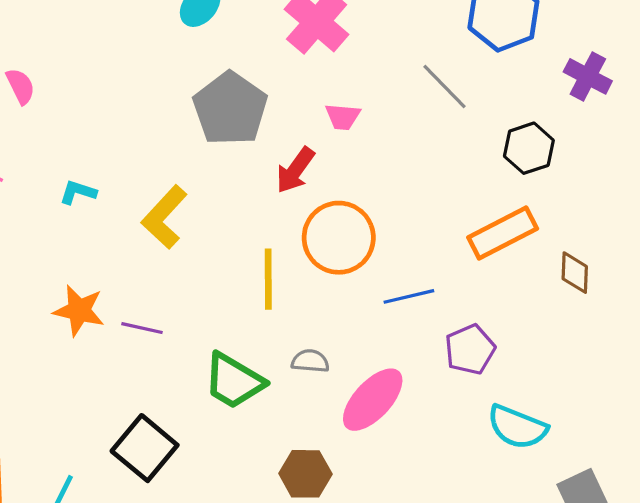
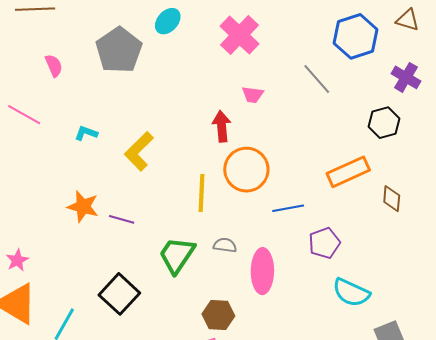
gray pentagon: (230, 109) -> (119, 50), moved
black hexagon: (529, 148) -> (384, 123), moved
red arrow: (295, 170) -> (222, 126), turned 136
green trapezoid: (234, 381) -> (177, 255), turned 90
pink ellipse: (373, 400) -> (262, 271), turned -45

